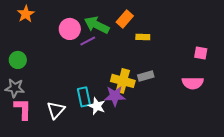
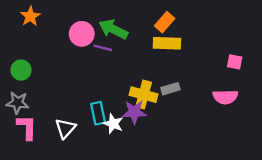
orange rectangle: (125, 19) -> (165, 22), moved
yellow rectangle: (143, 37) -> (167, 43), size x1.6
purple line: (88, 41) -> (103, 48), turned 42

